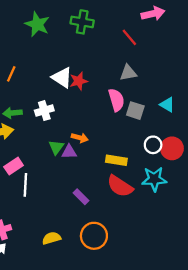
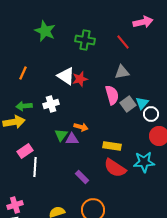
green cross: (82, 22) -> (85, 40), moved
cyan triangle: (167, 105) -> (142, 103), moved, turned 40
gray square: (135, 111) -> (128, 104), turned 35
white circle: (153, 145) -> (151, 114), moved

